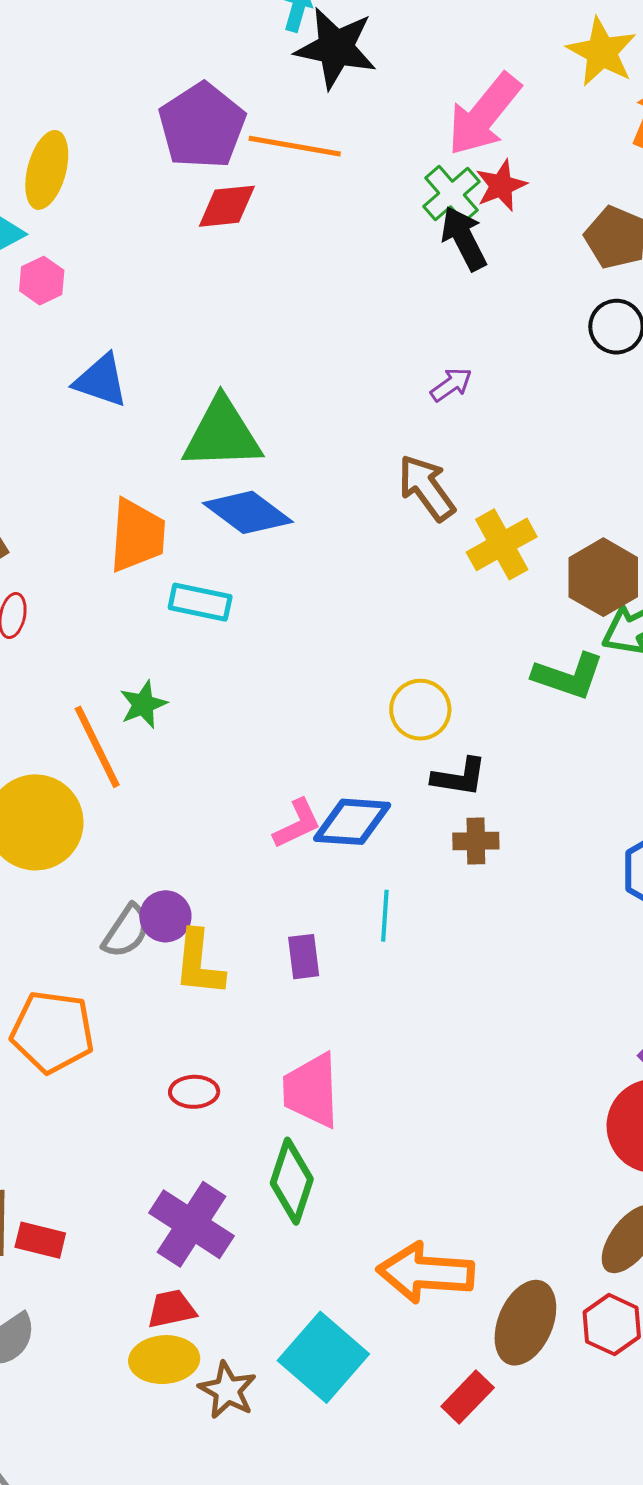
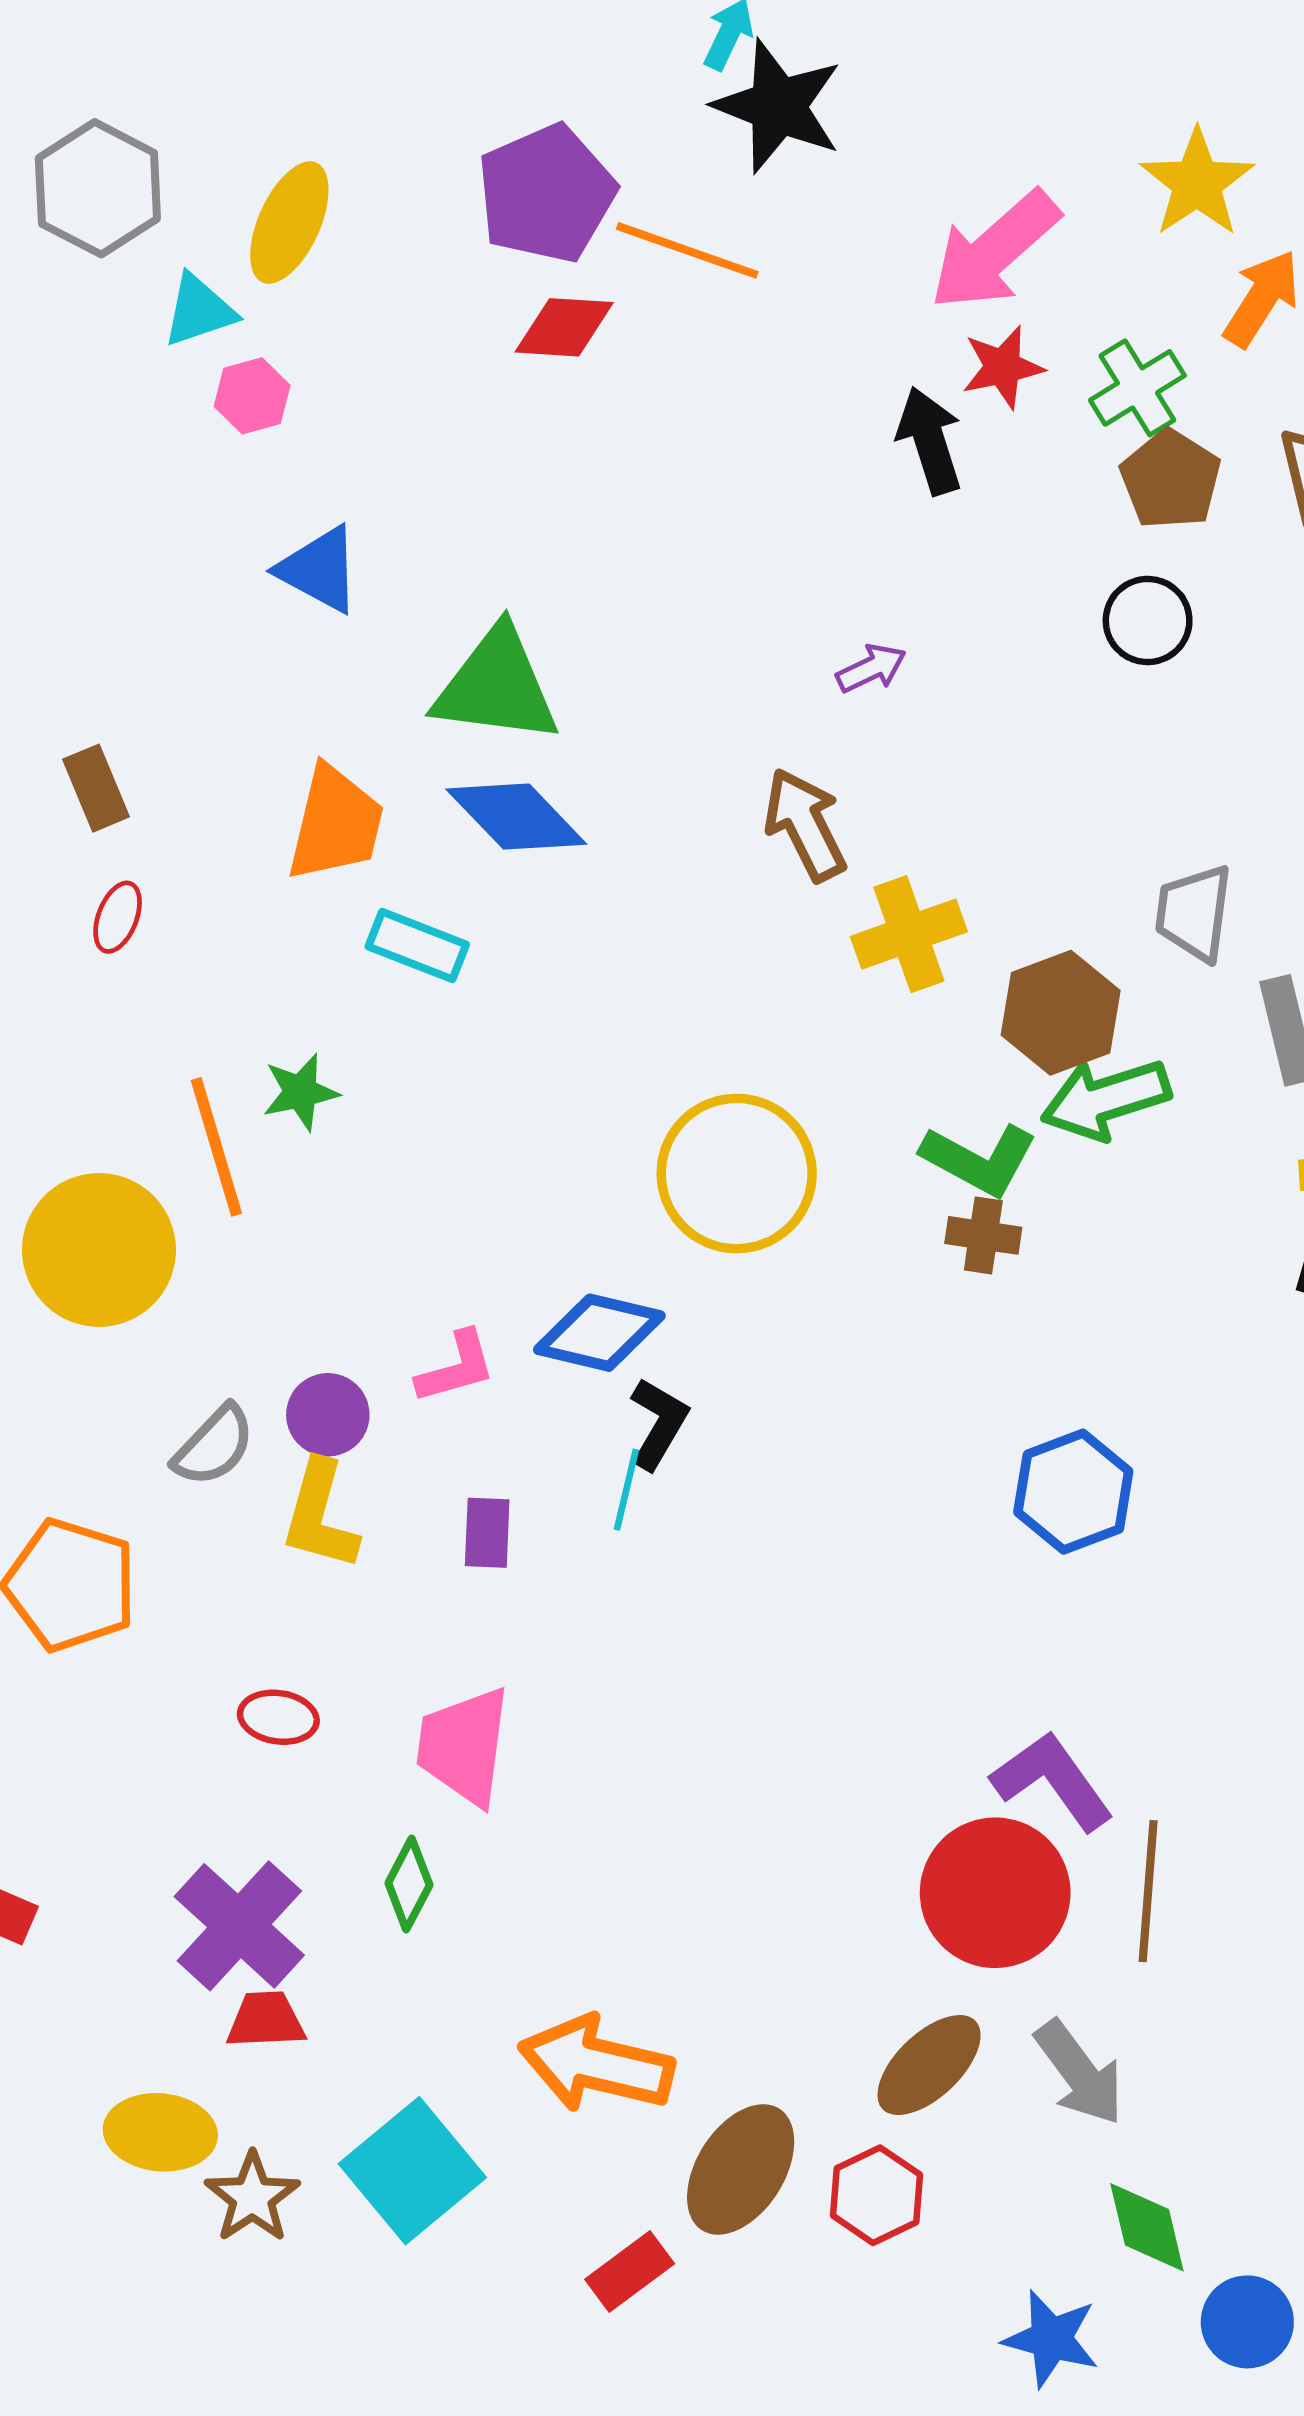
green cross: (452, 194) -> (1137, 388), moved
yellow circle: (420, 710) -> (737, 1174), size x1.6
black L-shape: (459, 777) -> (658, 1423), moved, turned -78
pink L-shape: (297, 824) -> (456, 1367), moved
brown cross: (476, 841) -> (983, 1235), moved
purple circle: (165, 916) -> (328, 1415), moved
green diamond: (292, 1181) -> (409, 1884), size x0.7
red trapezoid: (172, 1309) -> (266, 2020), moved

